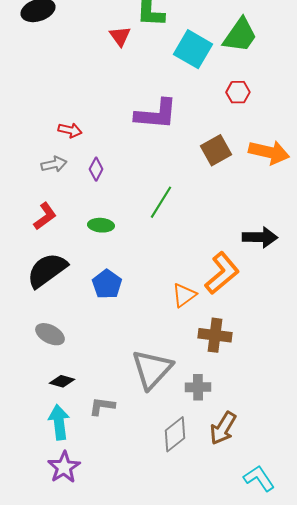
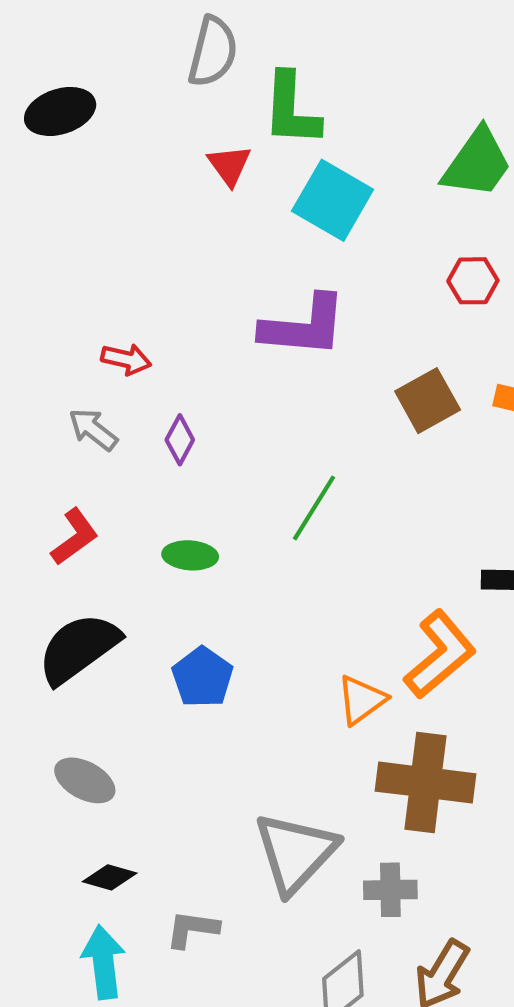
cyan square: (193, 49) -> (333, 200), moved
gray arrow: (54, 164) -> (93, 429), turned -130
brown cross: (215, 335) -> (425, 782), size x1.4

